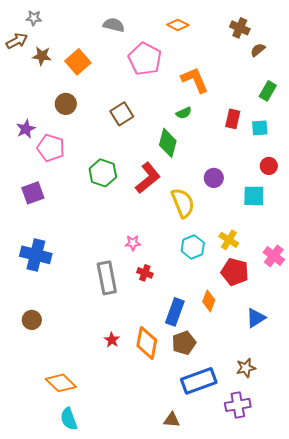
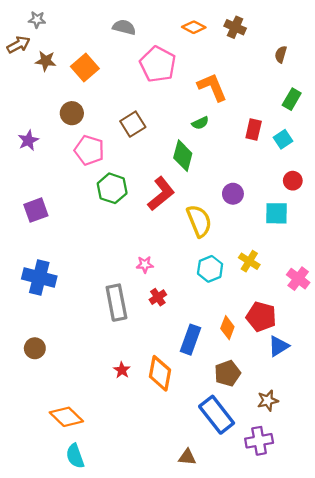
brown cross: (240, 28) -> (235, 27), moved
brown semicircle: (258, 50) -> (281, 54), turned -35
cyan square: (260, 128) -> (283, 139), turned -30
pink pentagon: (51, 148) -> (89, 150), moved
red pentagon: (235, 272) -> (261, 317), moved
red cross: (145, 273) -> (158, 297), turned 35
brown pentagon: (184, 343) -> (227, 373), moved
blue rectangle: (199, 381) -> (217, 415), turned 72

